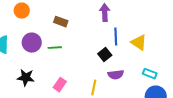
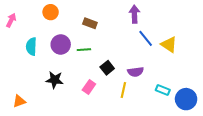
blue line: (116, 37) -> (146, 38), turned -36
black square: (105, 55) -> (107, 68), moved
cyan rectangle: (150, 74) -> (163, 90), moved
purple semicircle: (116, 75) -> (135, 72), moved

